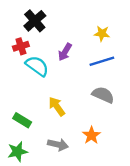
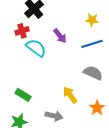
purple arrow: (65, 52) -> (60, 36), turned -70
yellow arrow: (57, 106) -> (70, 95), moved
orange star: (92, 135) -> (97, 108), moved

